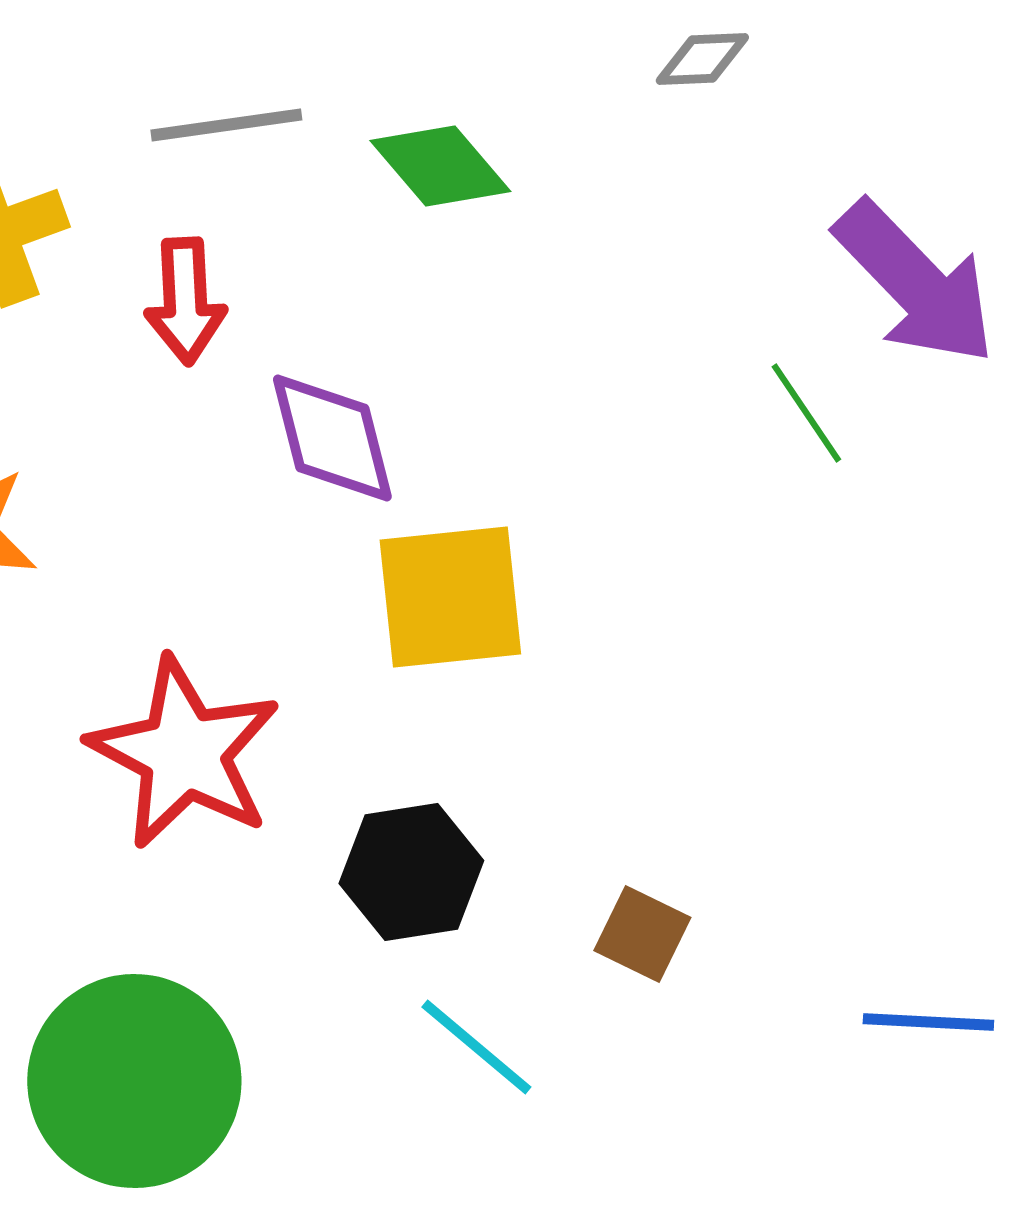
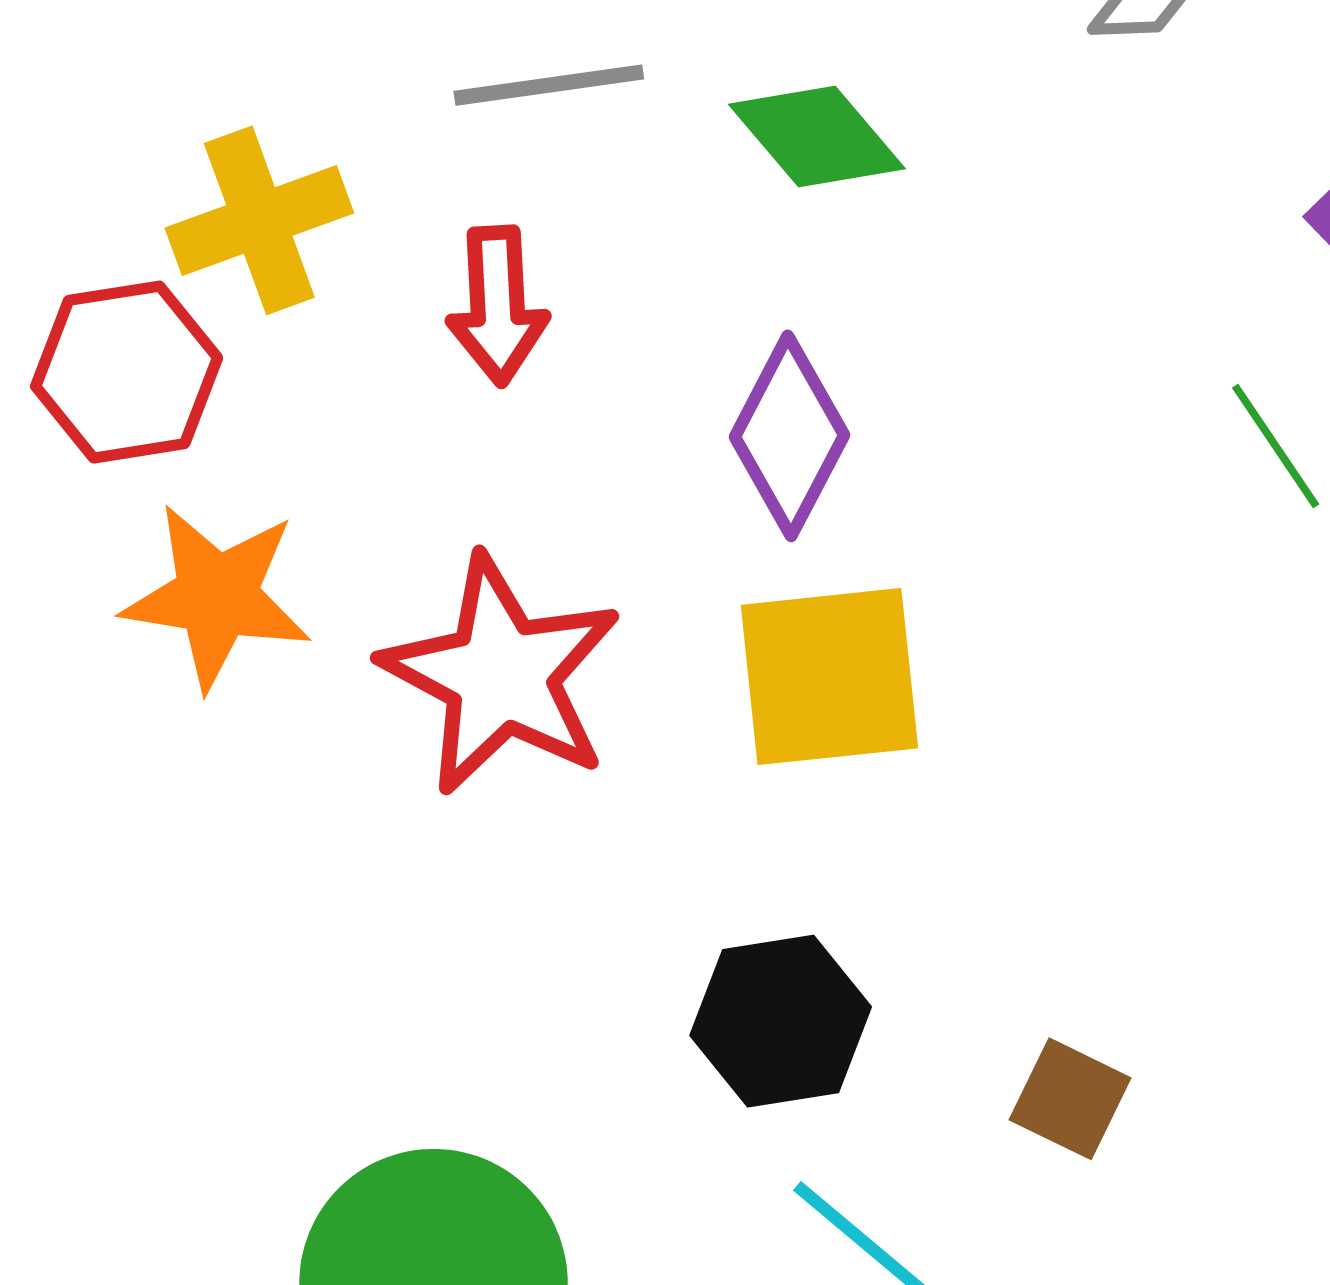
purple diamond: (332, 438) -> (789, 436), moved, turned 42
red star: (184, 753) -> (501, 675), moved

